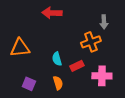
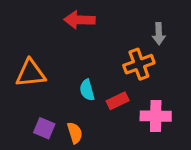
orange semicircle: (58, 83) -> (75, 133), moved

